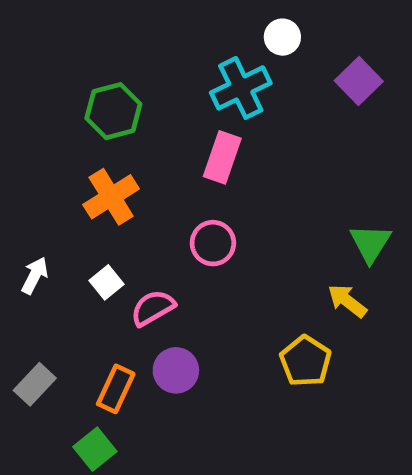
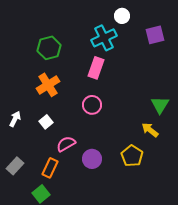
purple square: (359, 81) -> (155, 35), turned 30
pink semicircle: (153, 308) -> (66, 144), moved
purple circle: (176, 370) -> (92, 159), moved

